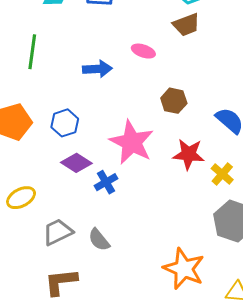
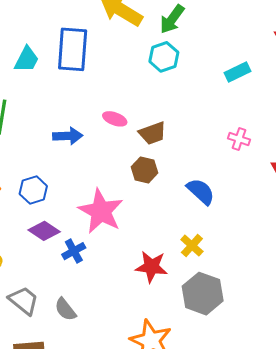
brown trapezoid: (186, 25) -> (153, 133), moved
red star: (189, 154) -> (151, 267), moved
gray trapezoid: (58, 232) -> (24, 301), turned 64

